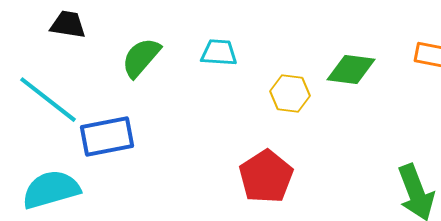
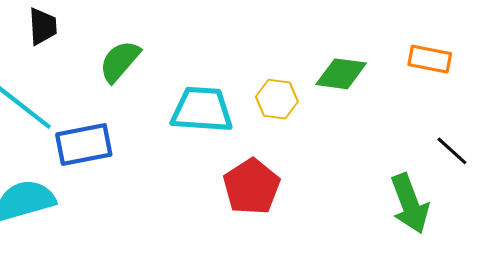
black trapezoid: (68, 25) -> (43, 26), turned 78
cyan trapezoid: (219, 53) -> (202, 110), moved, size x1.6

